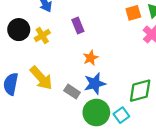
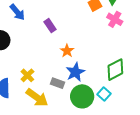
yellow cross: (42, 35) -> (27, 75), moved
yellow arrow: (41, 78) -> (37, 97), moved

